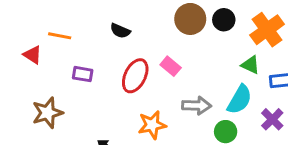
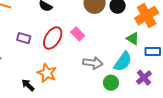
purple rectangle: (83, 74) -> (24, 38), moved
orange star: (152, 125) -> (47, 73), moved, turned 30

